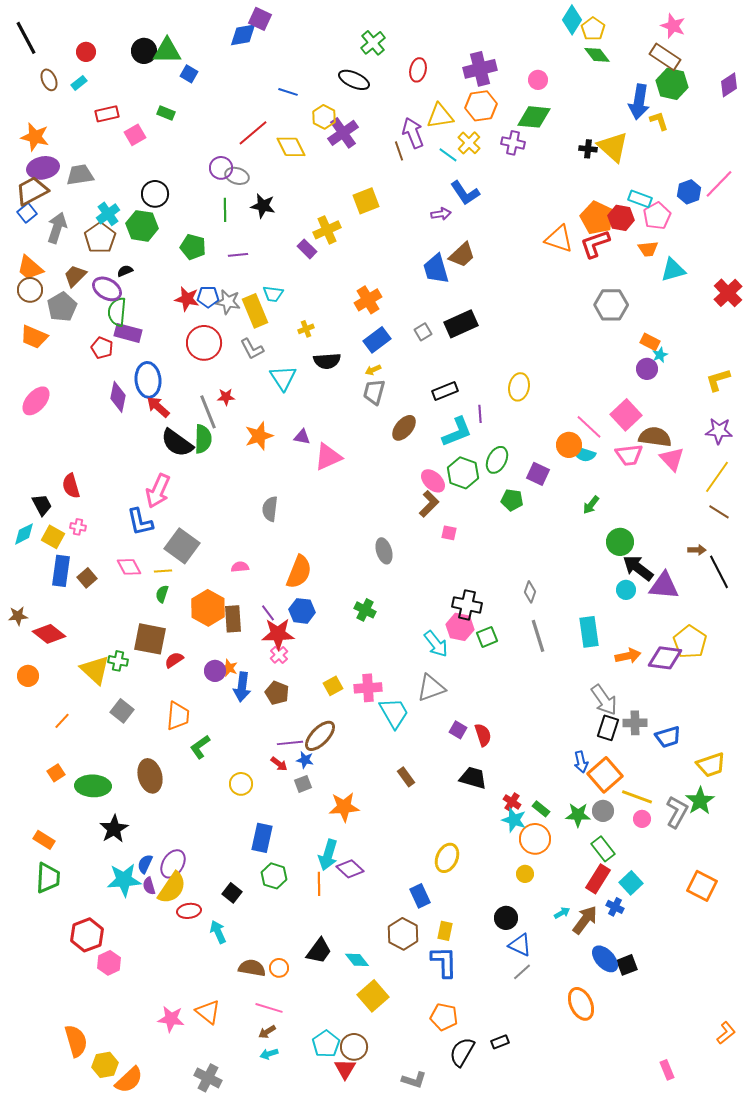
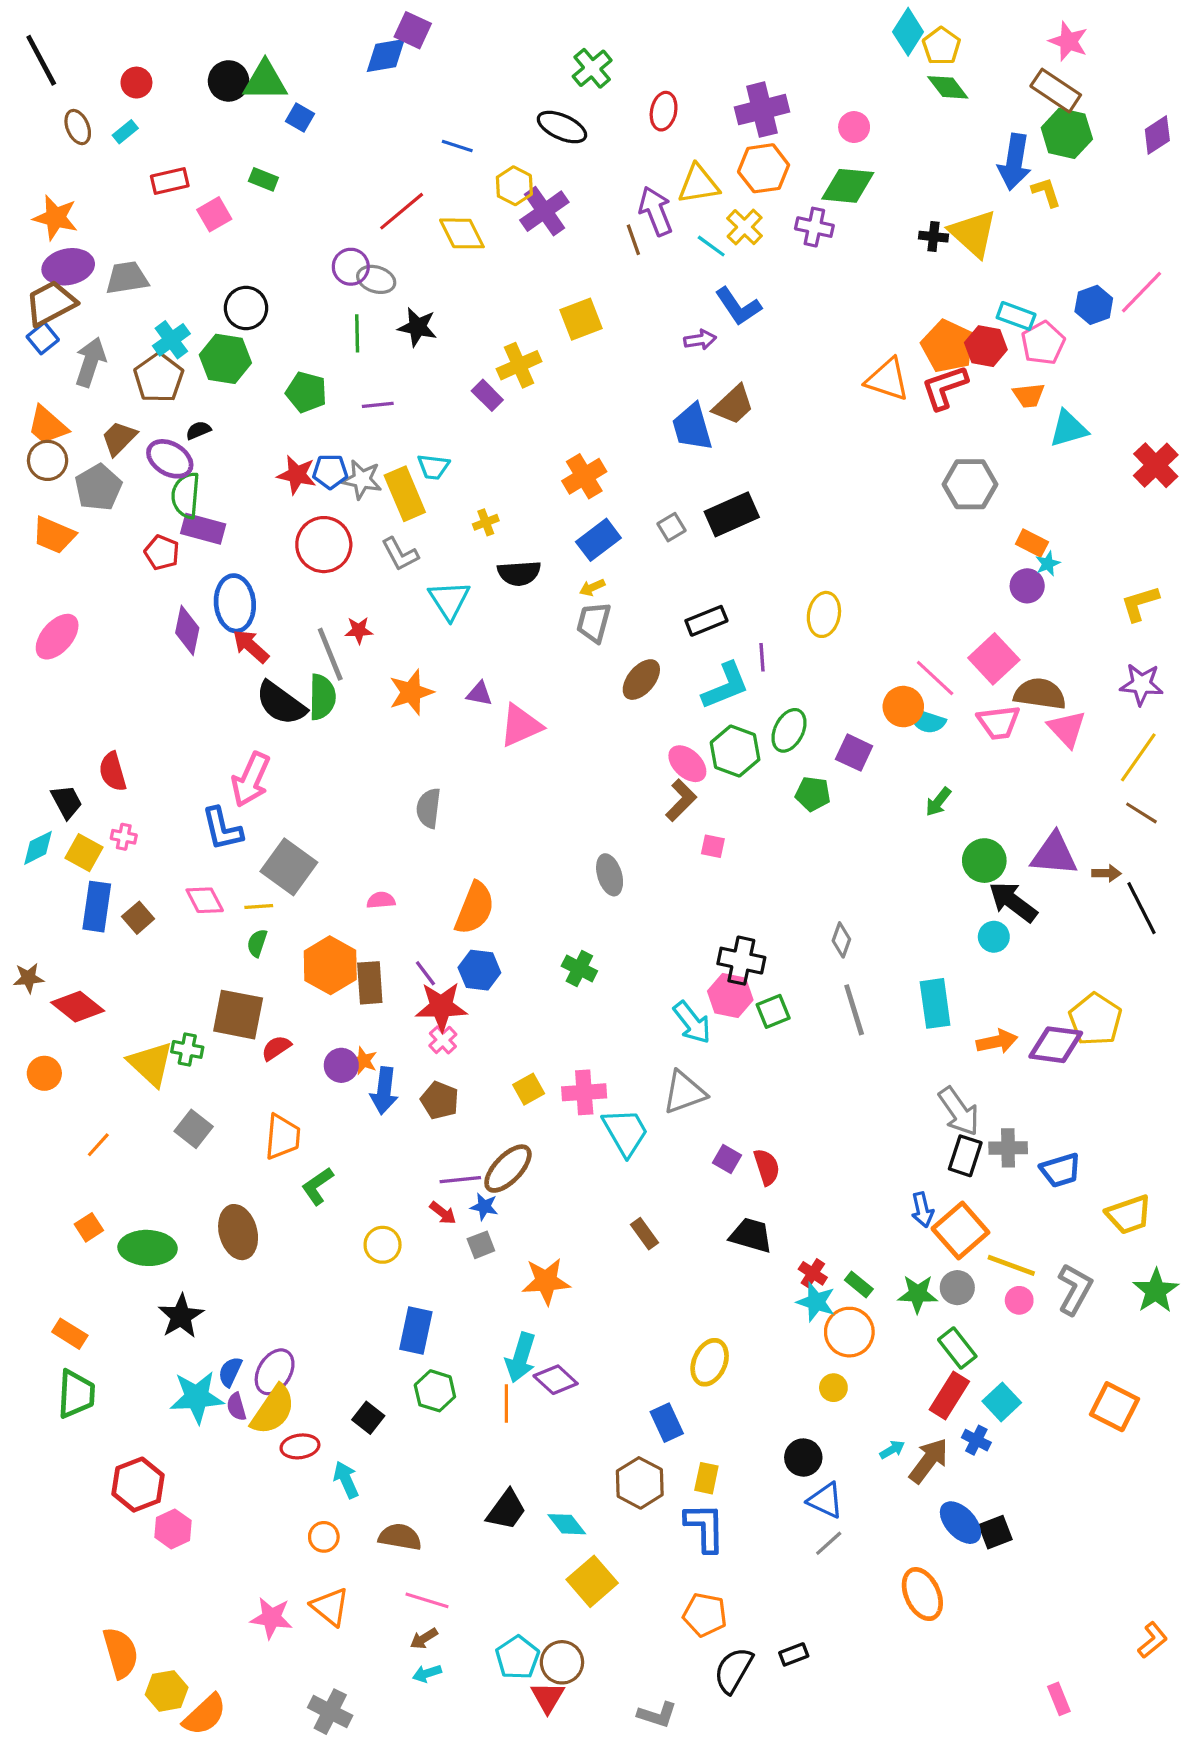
purple triangle: (664, 586) -> (1054, 854), moved
green star: (700, 801) -> (1156, 1291), moved
orange circle: (279, 968) -> (324, 1537), moved

